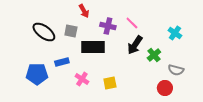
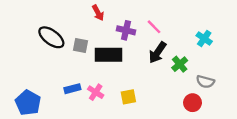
gray square: (71, 31) -> (81, 45), moved
blue rectangle: (62, 62) -> (72, 89), moved
blue pentagon: (37, 74) -> (28, 103), moved, turned 30

